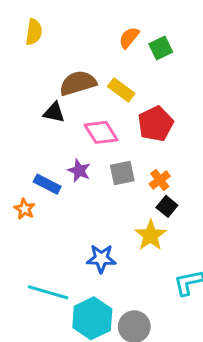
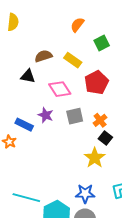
green square: (161, 48) -> (102, 43), moved
brown semicircle: (78, 83) -> (43, 56), size x0.7
blue star: (101, 259) -> (85, 194), moved

